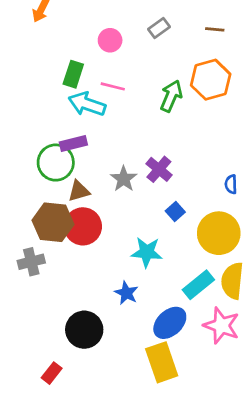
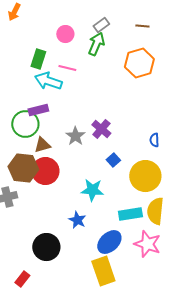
green arrow: (171, 96) -> (96, 44), moved
cyan rectangle: (198, 285) -> (130, 214), turned 30

